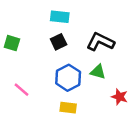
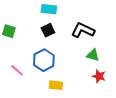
green triangle: (98, 72) -> (93, 55), moved
blue hexagon: (68, 78) -> (44, 60), moved

